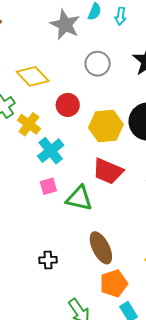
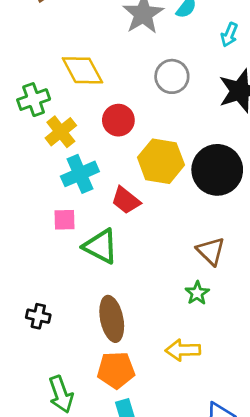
cyan arrow: (120, 16) -> (229, 35), moved
red trapezoid: (108, 171) -> (126, 200), moved, size x0.7

